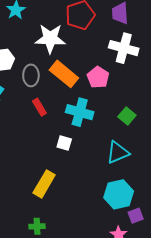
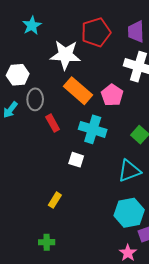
gray ellipse: (31, 75) -> (35, 99), moved
yellow rectangle: (44, 184) -> (55, 200), size x0.6

